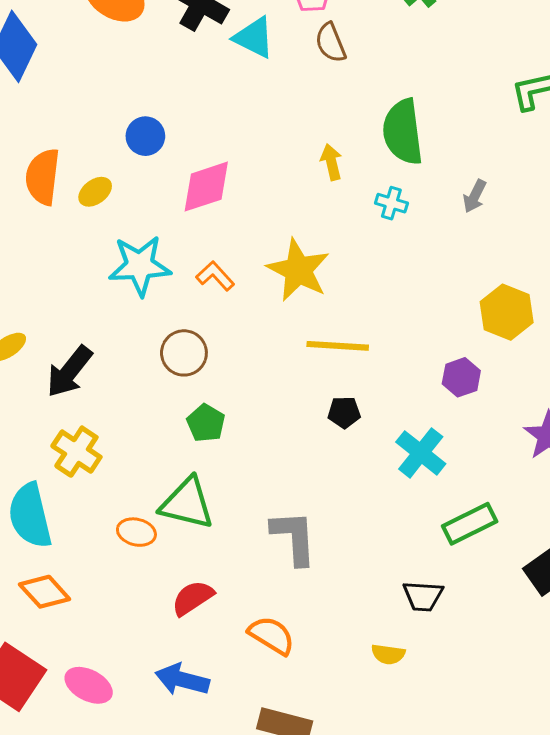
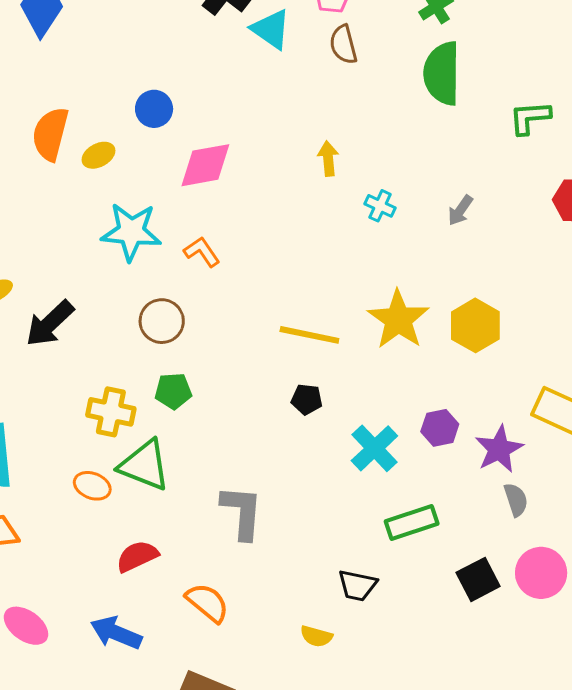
green semicircle: (403, 132) -> (442, 73), moved
yellow star: (298, 270) -> (398, 320), moved
purple hexagon: (461, 377) -> (440, 428), moved
green pentagon: (206, 423) -> (173, 391), turned 30
yellow cross: (76, 452) -> (111, 412), moved, turned -30

